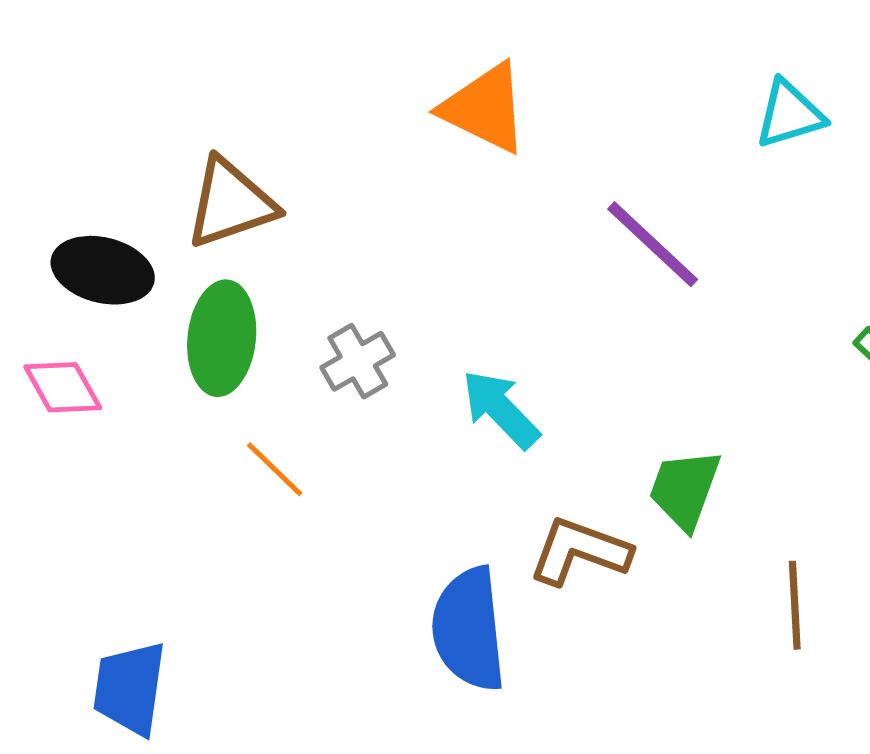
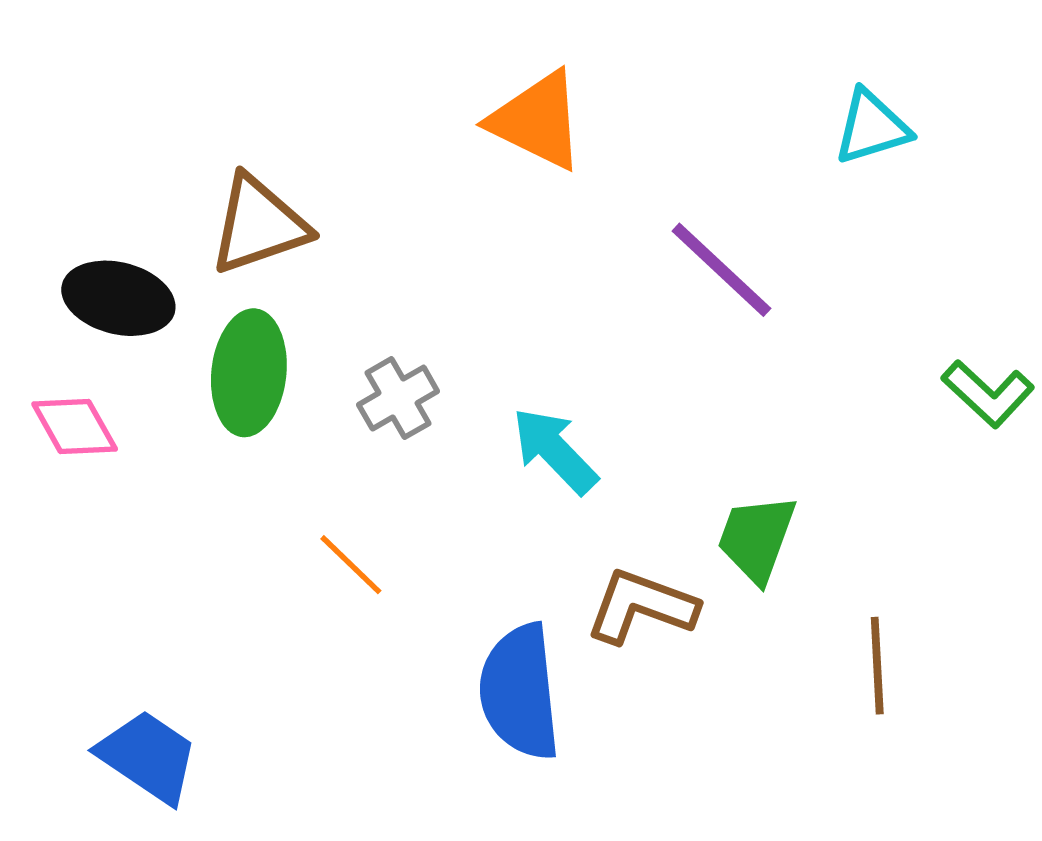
orange line: (275, 469) -> (351, 565), moved
blue trapezoid: (130, 688) -> (148, 757), turned 116

